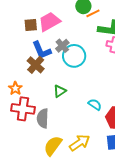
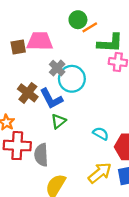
pink trapezoid: (49, 22) -> (40, 41), turned 35
blue L-shape: (42, 50) -> (51, 99), moved
yellow arrow: (80, 143) -> (100, 173), moved

